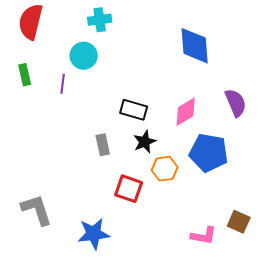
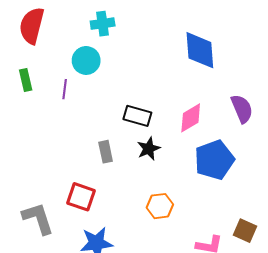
blue pentagon: (209, 153) -> (214, 160), turned -30
orange hexagon: (165, 169) -> (160, 206), moved
red square: (129, 189) -> (81, 197), moved

